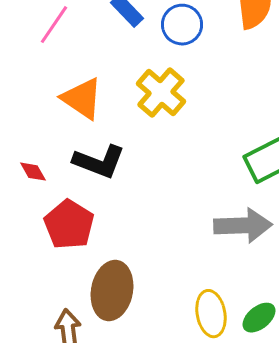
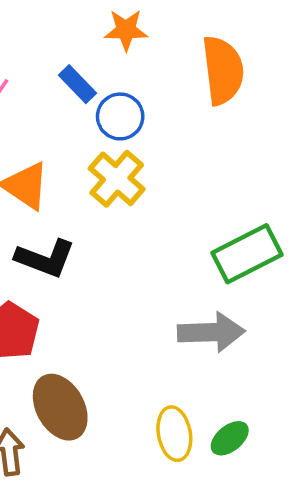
blue circle: (182, 25) -> (120, 116), moved
brown ellipse: (112, 291) -> (60, 407), turned -40

